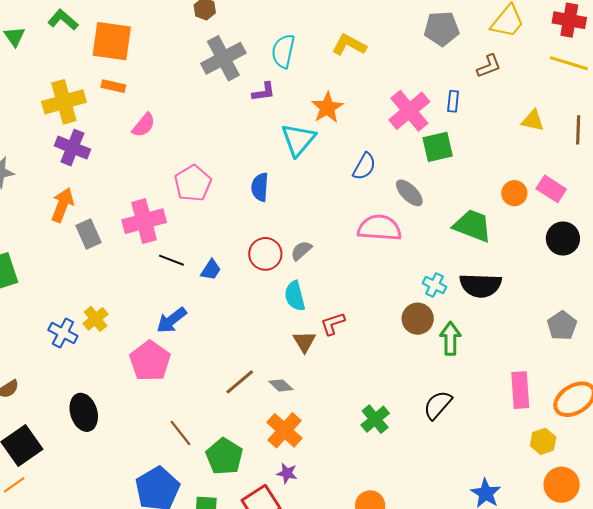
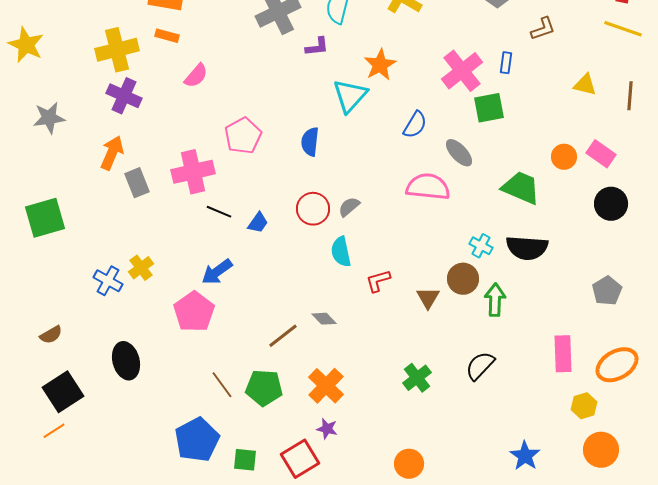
brown triangle: (304, 342) -> (428, 298), moved
gray diamond: (281, 385) -> (324, 319), moved
green pentagon: (224, 456) -> (264, 388), moved, turned -30

